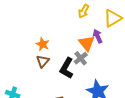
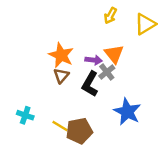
purple arrow: (98, 36) -> (94, 60), moved, turned 120
orange star: (43, 44) -> (61, 55), size x1.5

